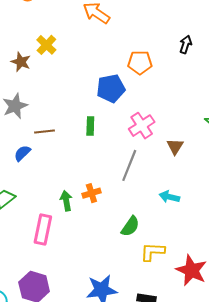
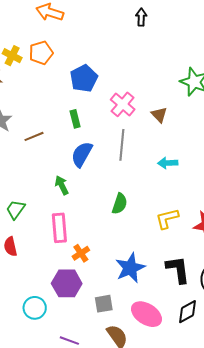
orange pentagon: (140, 63) -> (41, 53), moved
blue semicircle: (22, 153) -> (82, 154), moved, size x1.5
orange cross: (91, 193) -> (81, 253), moved
green arrow: (66, 201) -> (62, 185), moved
green semicircle: (130, 226) -> (120, 204), moved

